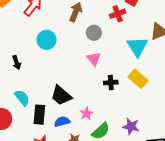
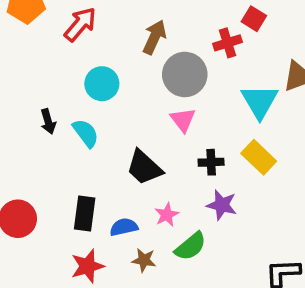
gray circle: (94, 33) -> (185, 74), size x1.6
black trapezoid: (61, 95) -> (144, 167), moved
cyan semicircle: (22, 98) -> (86, 133), moved
purple star: (131, 126) -> (222, 205), moved

